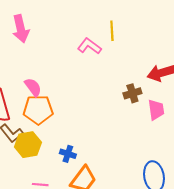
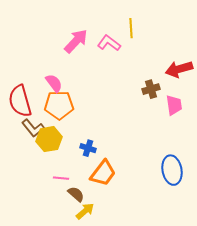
pink arrow: (21, 29) -> (76, 41), moved, turned -124

